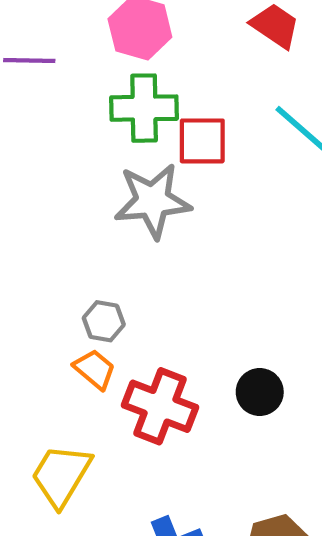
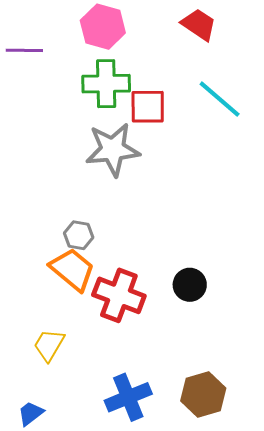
orange trapezoid: (95, 369) -> (72, 269), size x1.5
yellow trapezoid: (61, 475) -> (49, 345), size x0.7

